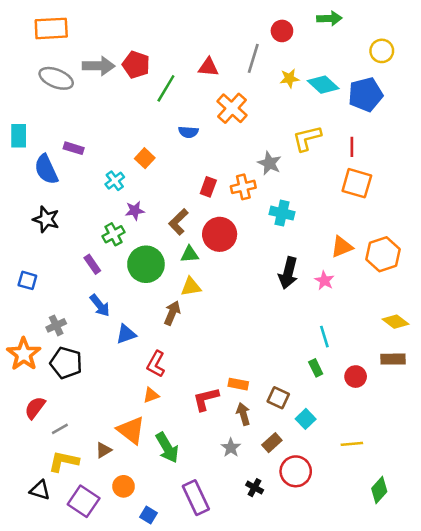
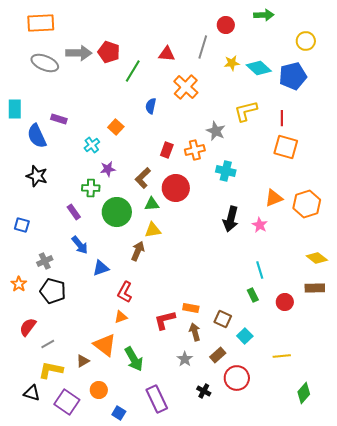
blue semicircle: (188, 132) -> (151, 106), turned 98
green cross: (114, 234) -> (91, 188), turned 30
orange star: (24, 354) -> (19, 284), size x0.6

